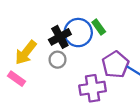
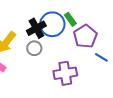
purple pentagon: (115, 65) -> (85, 36), moved

